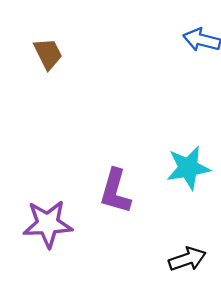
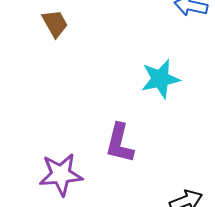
cyan star: (188, 168) -> (160, 79), moved

